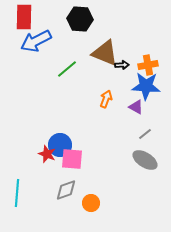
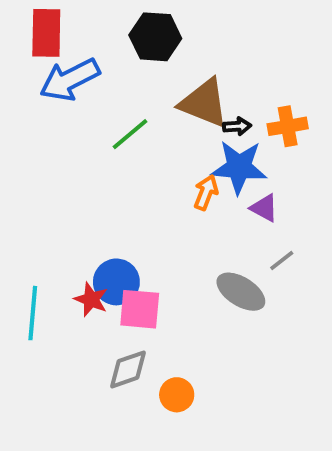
blue star: (146, 86) -> (239, 167), moved
gray ellipse: (145, 160) -> (241, 292), moved
cyan line: (17, 193) -> (33, 313), moved

